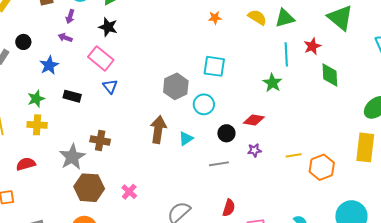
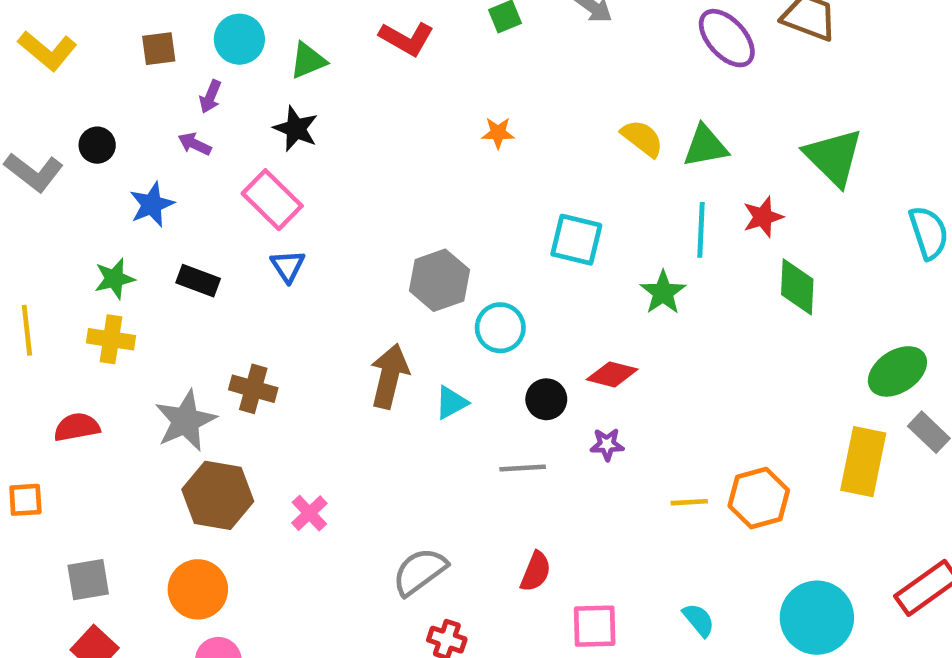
orange star: (215, 18) -> (498, 133), moved
cyan square: (214, 66) -> (576, 240), moved
yellow line: (294, 155) -> (689, 502), moved

